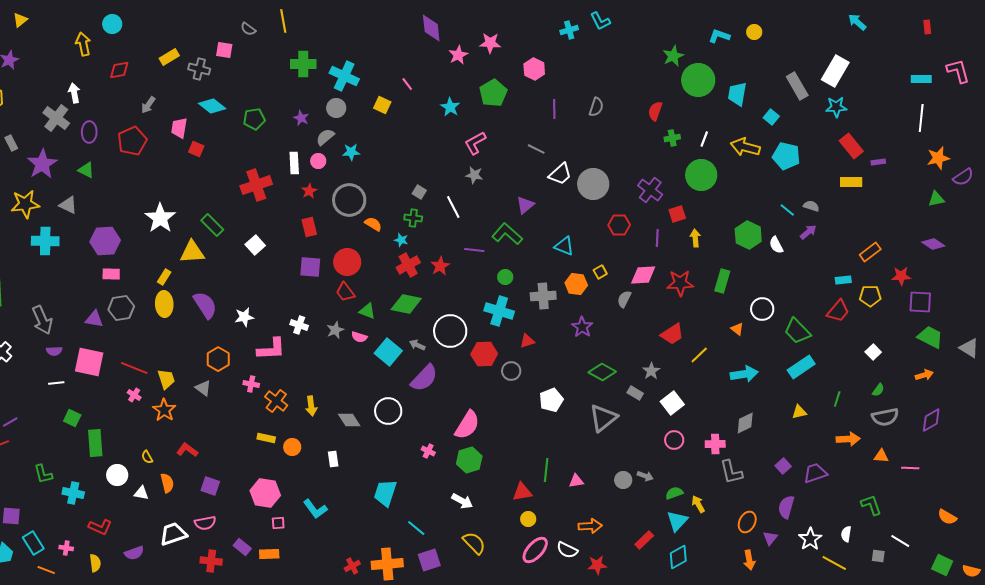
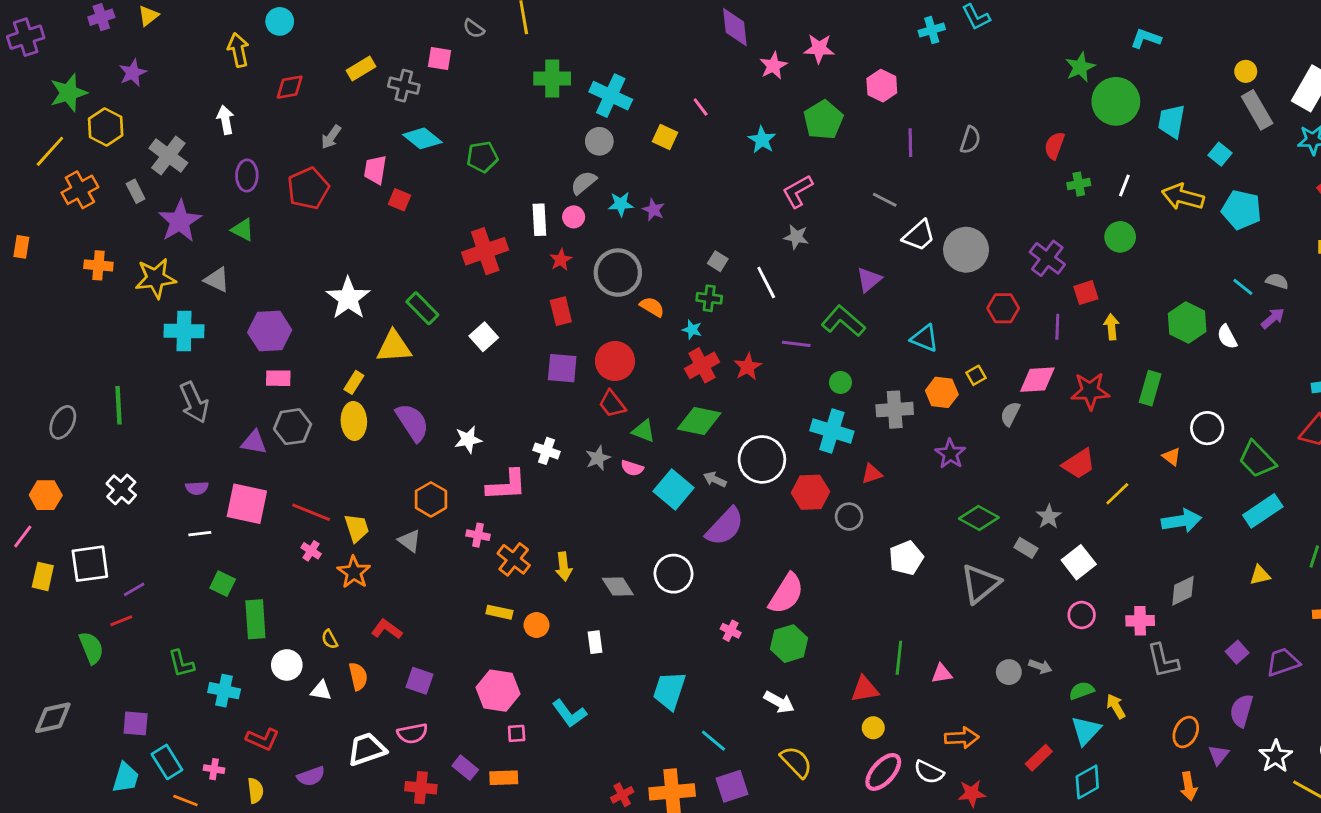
yellow circle: (754, 32) -> (1246, 71), moved
gray cross: (56, 118) -> (168, 156), moved
purple star: (301, 118) -> (654, 210), moved
green circle: (701, 175) -> (1120, 237), size x0.7
gray arrow: (42, 320) -> (194, 402), moved

